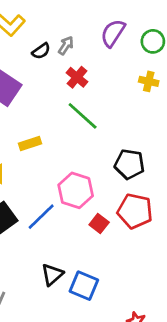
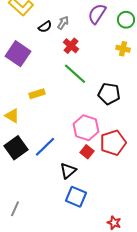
black pentagon: (129, 164) -> (109, 94), moved
pink hexagon: (76, 190) -> (86, 128), moved
red pentagon: (135, 211) -> (113, 143), turned -30
black triangle: (52, 275) -> (68, 171), moved

